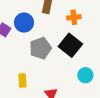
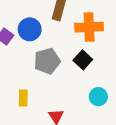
orange cross: (74, 17) -> (89, 27), size x1.6
black square: (70, 45) -> (83, 60), size x0.7

